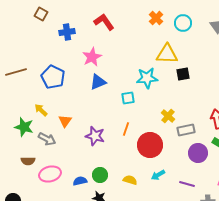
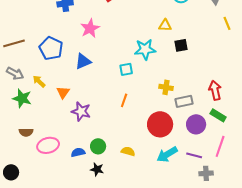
yellow triangle: (167, 54) -> (165, 25), size x0.6
blue triangle: (98, 82) -> (83, 61), moved
yellow cross: (168, 116) -> (166, 87), turned -32
purple star: (95, 136) -> (81, 111), moved
gray arrow: (47, 139) -> (15, 73), moved
red circle: (150, 145) -> (160, 124), moved
cyan arrow: (158, 175) -> (167, 154), moved, size x1.5
purple line: (187, 184) -> (194, 155), moved

